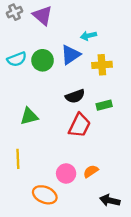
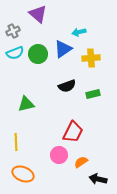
gray cross: (15, 12) -> (13, 31), moved
red trapezoid: (80, 125) -> (73, 132), moved
orange semicircle: (91, 171) -> (81, 162), moved
orange ellipse: (45, 195) -> (23, 174), moved

